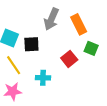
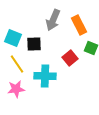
cyan cross: (43, 78) -> (45, 76), size x1.5

